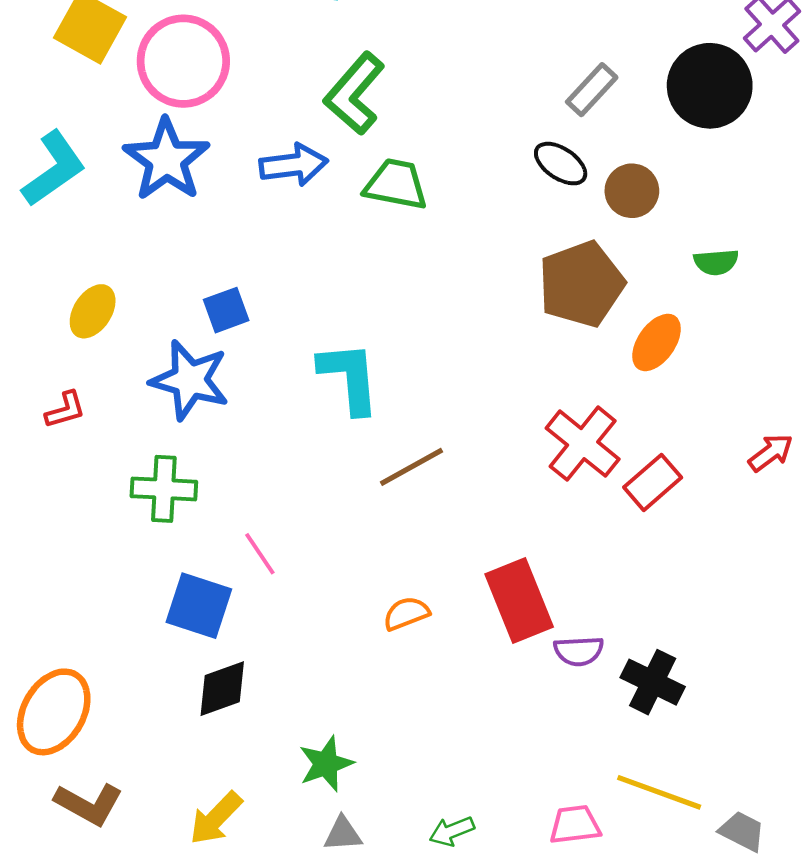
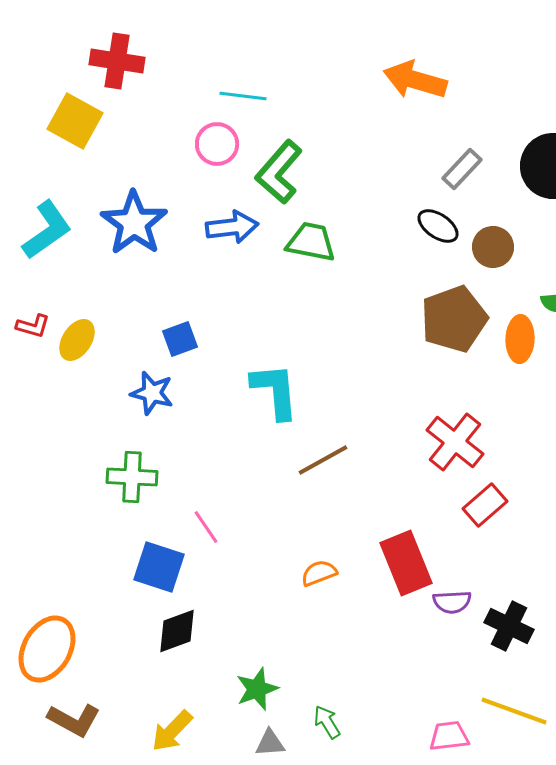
pink circle: (183, 61) -> (217, 144), moved, size x0.6
orange ellipse: (657, 342) -> (520, 339), moved, turned -33
blue star: (190, 380) -> (152, 393), size x0.7
red L-shape: (65, 410) -> (33, 326), moved, turned 32
red rectangle: (653, 482) -> (485, 505), moved
green arrow: (452, 831) -> (327, 722), moved, turned 80

